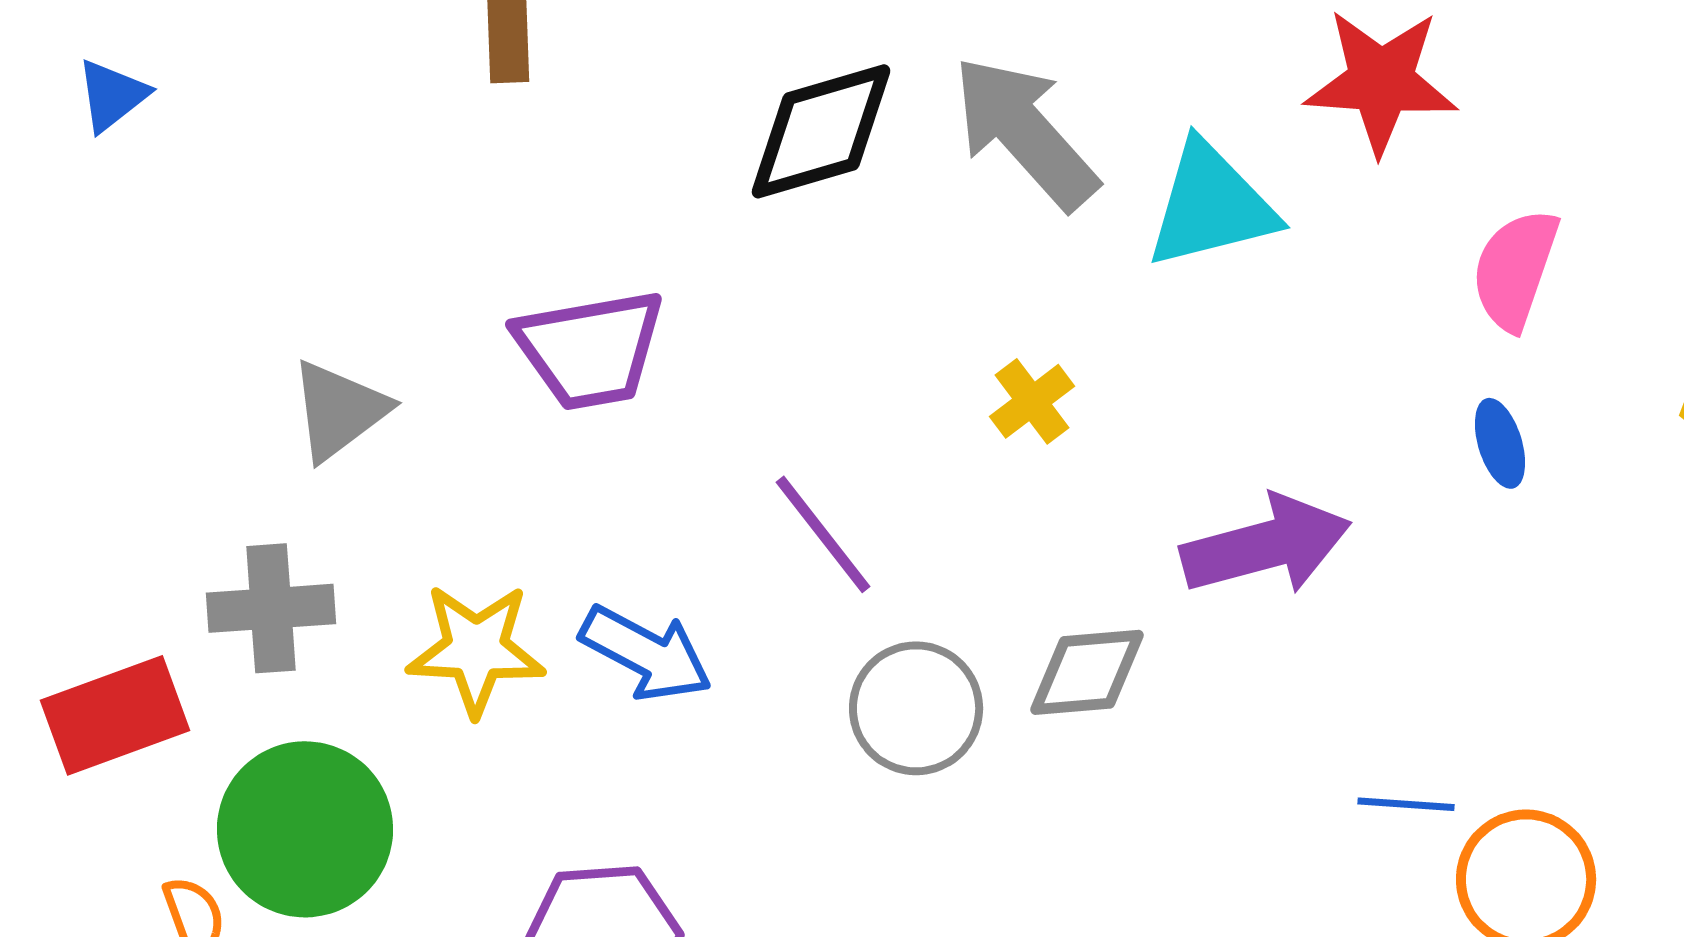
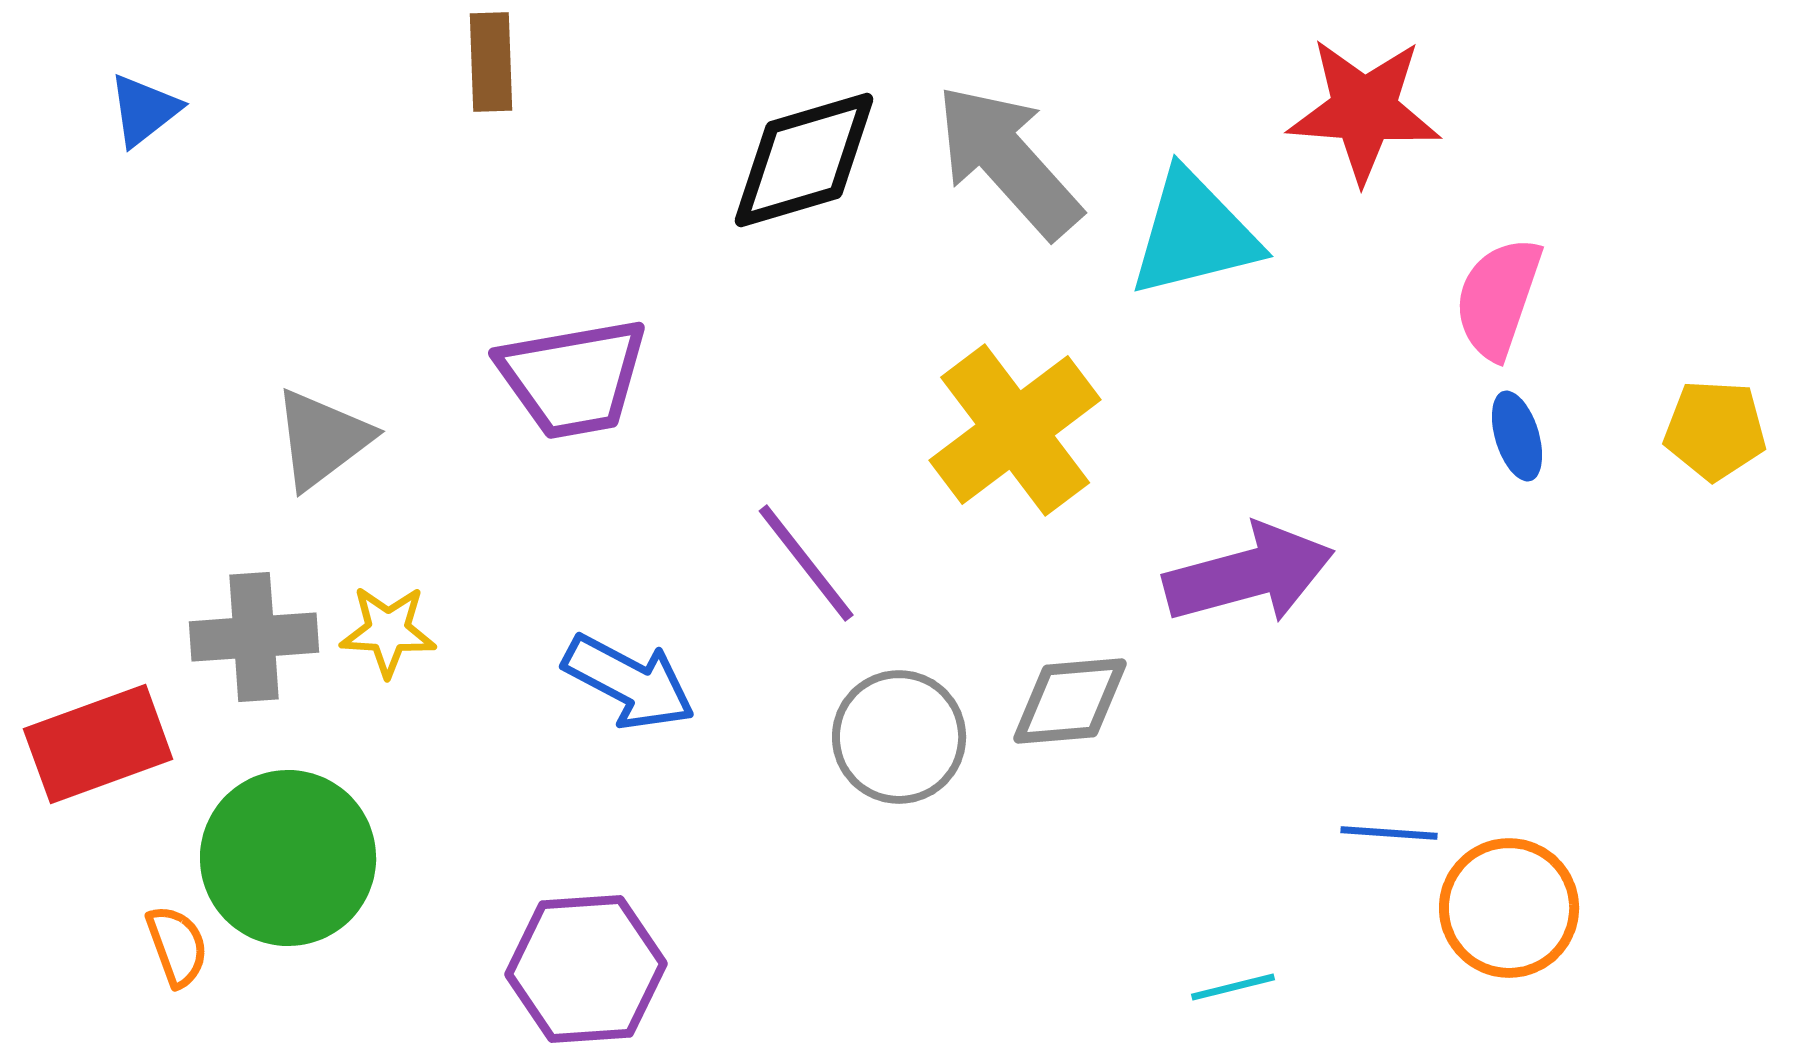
blue triangle: (112, 95) -> (144, 110), moved
yellow cross: (1032, 401) -> (1015, 430), size x2.0
blue ellipse: (1500, 443) -> (1517, 436), moved
yellow star: (476, 649) -> (388, 631), moved, size x0.7

